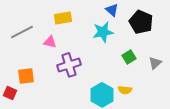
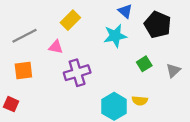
yellow rectangle: (63, 18) -> (70, 20), turned -36
orange square: (26, 76) -> (23, 70), moved

